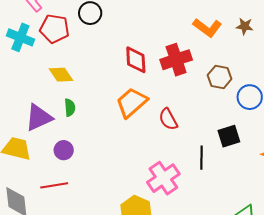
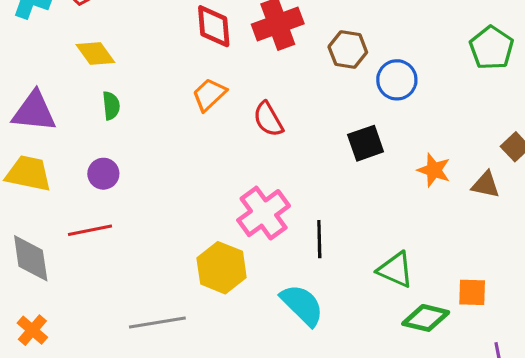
orange trapezoid: (132, 103) -> (209, 95), size x0.7
purple triangle: (39, 118) -> (34, 112), moved, turned 32
black line: (202, 158) -> (319, 239), moved

